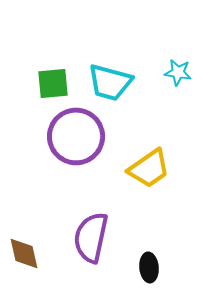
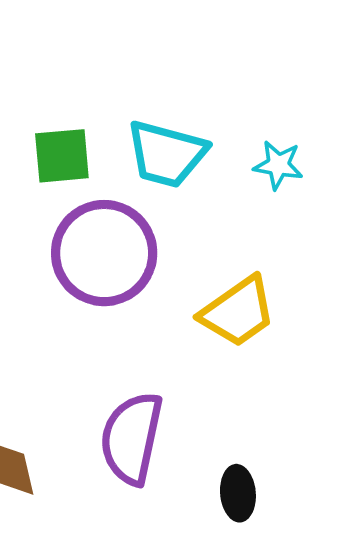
cyan star: (178, 72) -> (278, 165), moved

